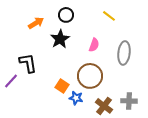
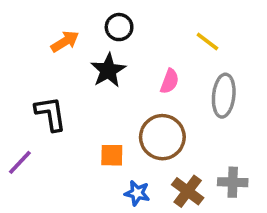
yellow line: (109, 16) -> (207, 41), moved
purple line: (11, 81) -> (20, 162), moved
orange square: (62, 86) -> (112, 155), turned -32
blue star: (76, 98) -> (137, 193), moved

